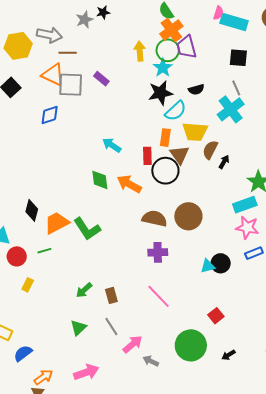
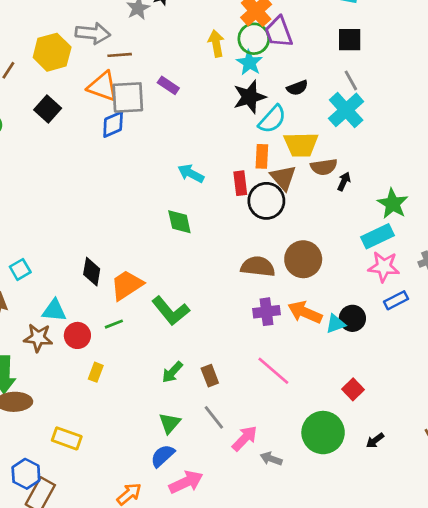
blue diamond: (50, 115) -> (113, 124), moved
brown semicircle: (210, 150) -> (324, 167), turned -120
orange arrow: (129, 184) -> (305, 312), moved
green L-shape: (87, 229) -> (171, 311), moved
blue semicircle: (23, 353) -> (163, 456), moved

